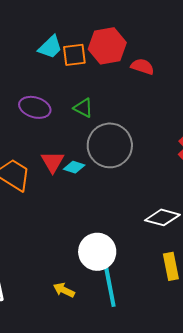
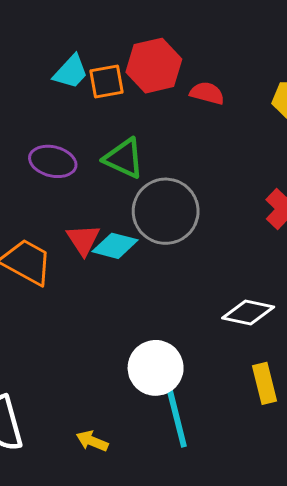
green triangle: (83, 108) -> (124, 158), size x1.4
cyan diamond: (74, 167) -> (115, 246), size x1.4
yellow arrow: (64, 290) -> (92, 441), moved

